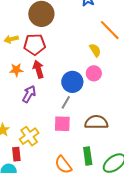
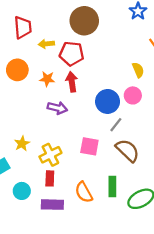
purple arrow: (29, 94) -> (57, 108), turned 66
gray line: (66, 102) -> (116, 125), moved
brown semicircle: (96, 122) -> (128, 150), turned 35
red rectangle: (16, 154) -> (50, 178), moved

